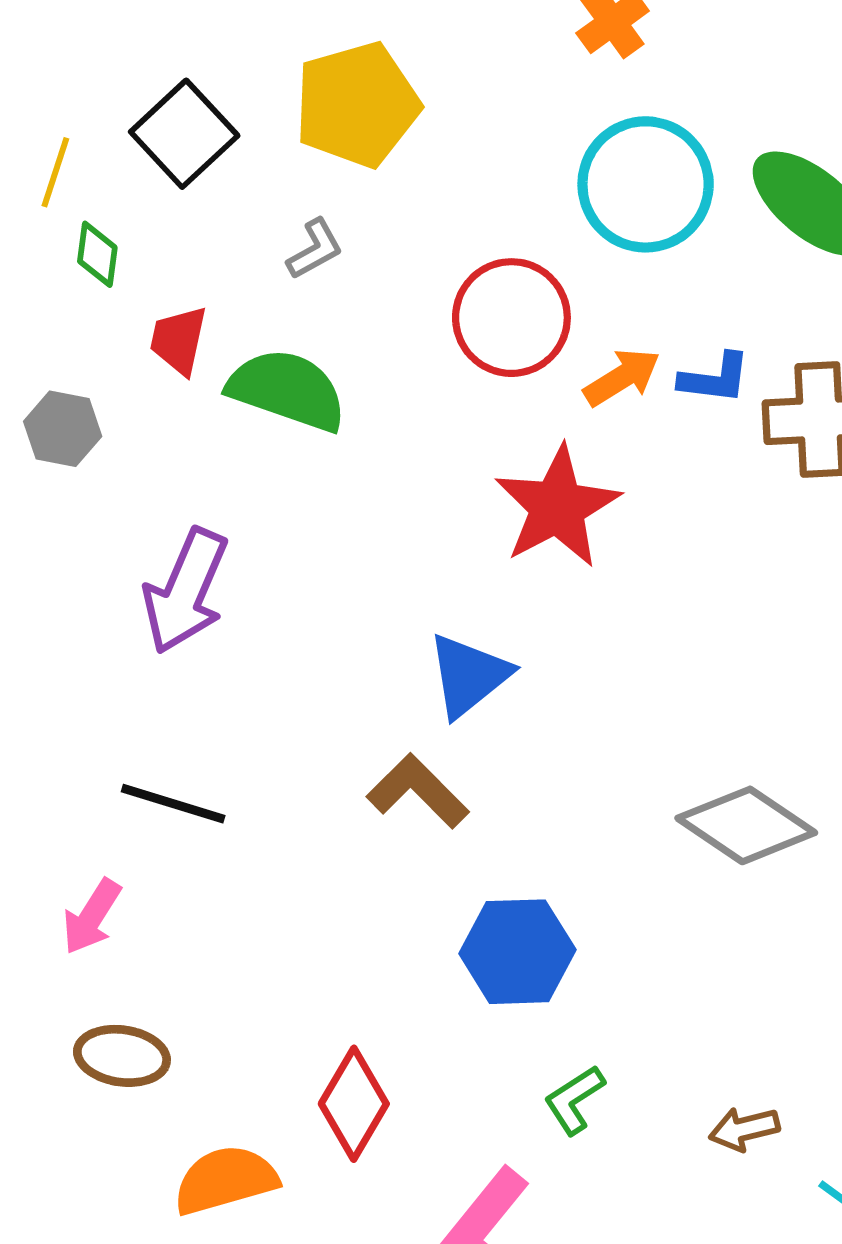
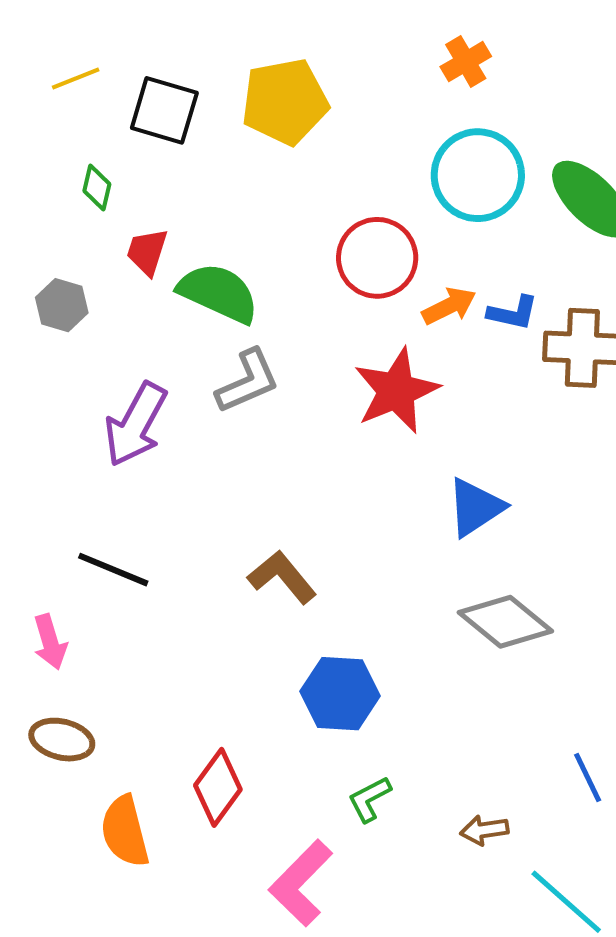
black square: (184, 134) -> (164, 110), turned -36
yellow line: (55, 172) -> (76, 79), moved, turned 45
gray L-shape: (315, 249) -> (248, 381), moved, size x1.6
blue triangle: (469, 675) -> (475, 507), moved
pink arrow: (92, 917) -> (50, 642), turned -54
orange semicircle: (226, 1180) -> (125, 831), turned -94

